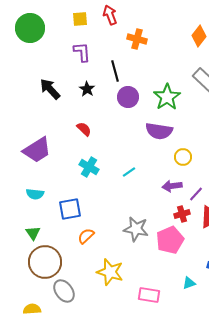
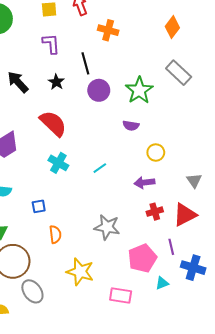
red semicircle: (84, 129) -> (53, 123), size x1.8
purple semicircle: (159, 131) -> (131, 126), size x0.6
purple line: (196, 194) -> (171, 247), moved, turned -56
blue square: (70, 209) -> (39, 206), size x0.6
orange semicircle: (86, 236) -> (55, 234), turned 126
pink pentagon: (170, 240) -> (142, 258), moved

